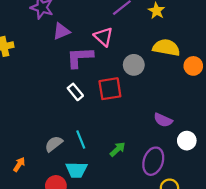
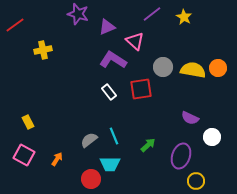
purple triangle: (61, 31) -> (107, 27), moved
yellow semicircle: (166, 48) -> (193, 70), moved
purple L-shape: (80, 57) -> (113, 60), turned 36

